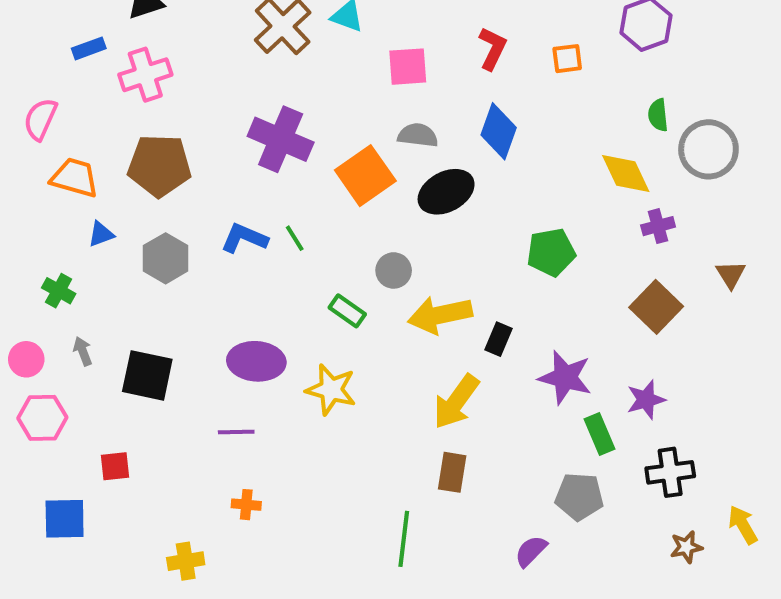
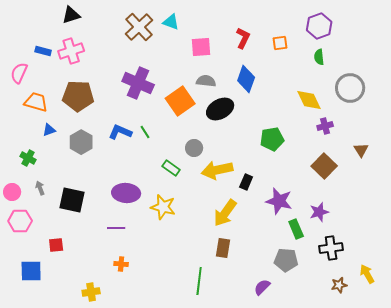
blue rectangle: (89, 48) -> (43, 51), moved, turned 35
green semicircle: (658, 115) -> (319, 57), moved

